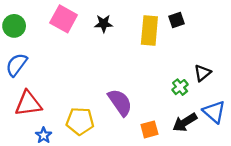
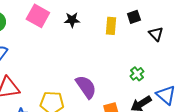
yellow rectangle: (149, 31) -> (111, 26), size x0.7
black triangle: (202, 73) -> (156, 34), moved, turned -35

